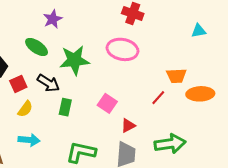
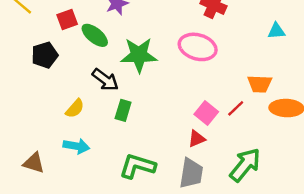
cyan triangle: (199, 31) -> (276, 31), moved
red square: (18, 84) -> (67, 20), moved
pink square: (107, 103) -> (206, 113), moved
green arrow: (170, 144) -> (245, 165), turned -48

